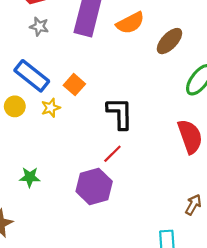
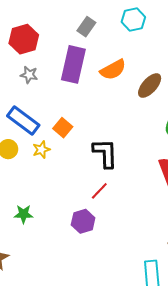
purple hexagon: (94, 186) -> (83, 221), size x0.7

